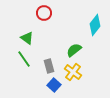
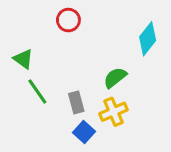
green triangle: (27, 38) -> (23, 59), moved
yellow cross: (73, 72) -> (113, 112), turned 30

